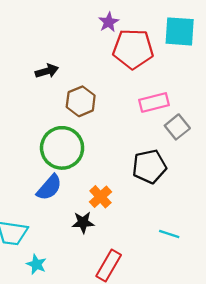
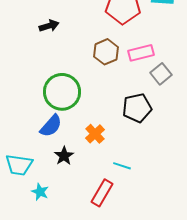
brown hexagon: (81, 101) -> (106, 52), moved
black star: (83, 222) -> (64, 156), moved, turned -30
cyan line: (169, 234) -> (122, 166), moved

